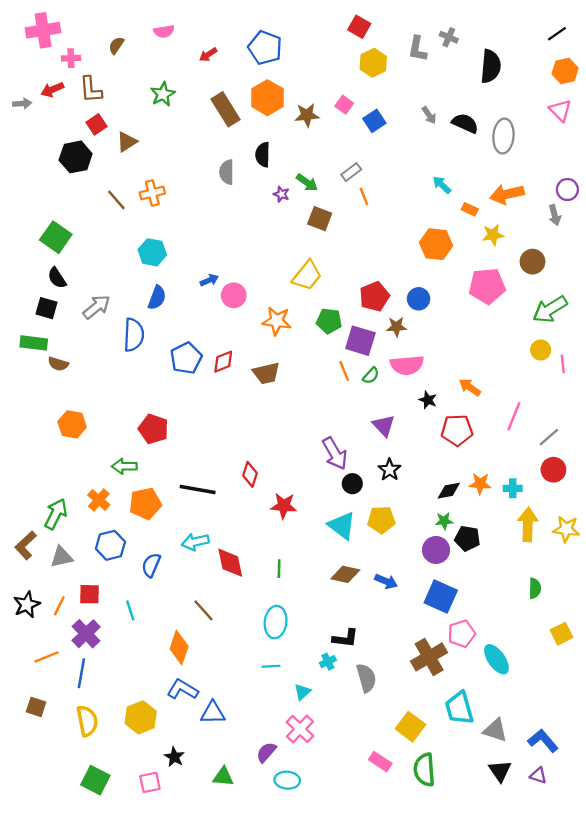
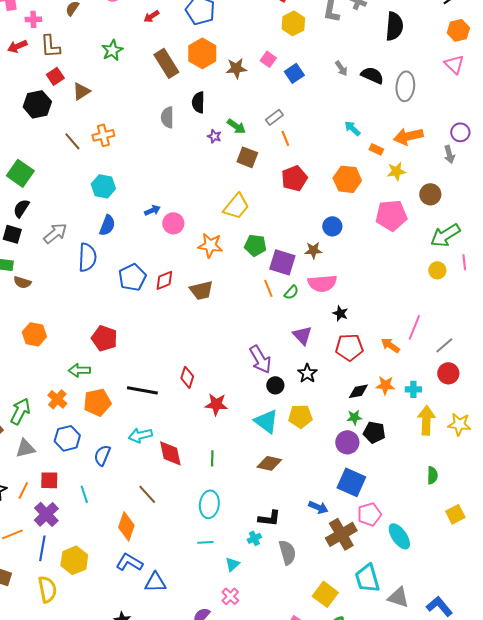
black semicircle: (57, 278) -> (21, 208), turned 66
red pentagon: (374, 296) -> (294, 178), moved
pink line: (563, 364) -> (464, 262), moved
orange arrow: (470, 387) -> (390, 345), moved
red pentagon: (457, 430) -> (349, 347), moved
blue arrow: (386, 581) -> (318, 507), moved
yellow hexagon: (141, 717) -> (74, 560), moved
pink cross: (300, 729) -> (230, 596), size x0.7

